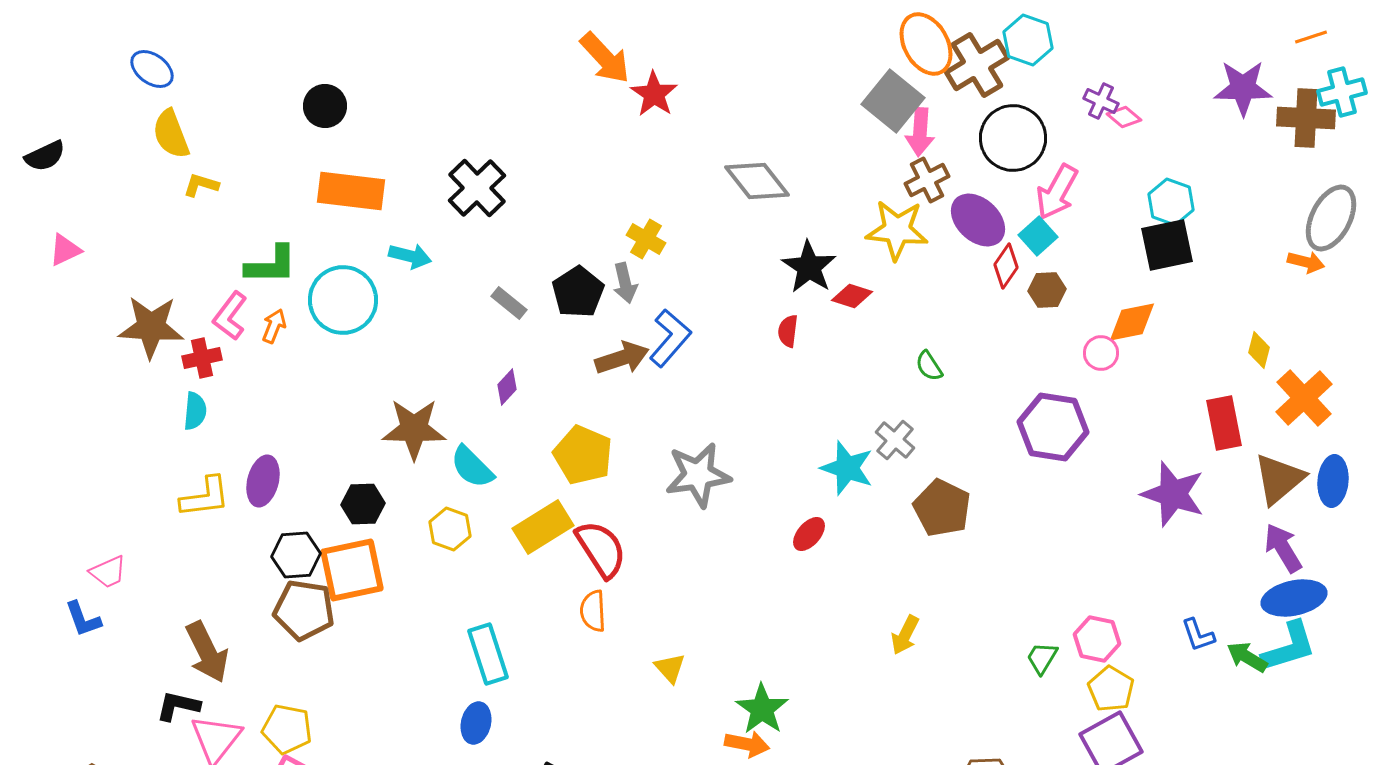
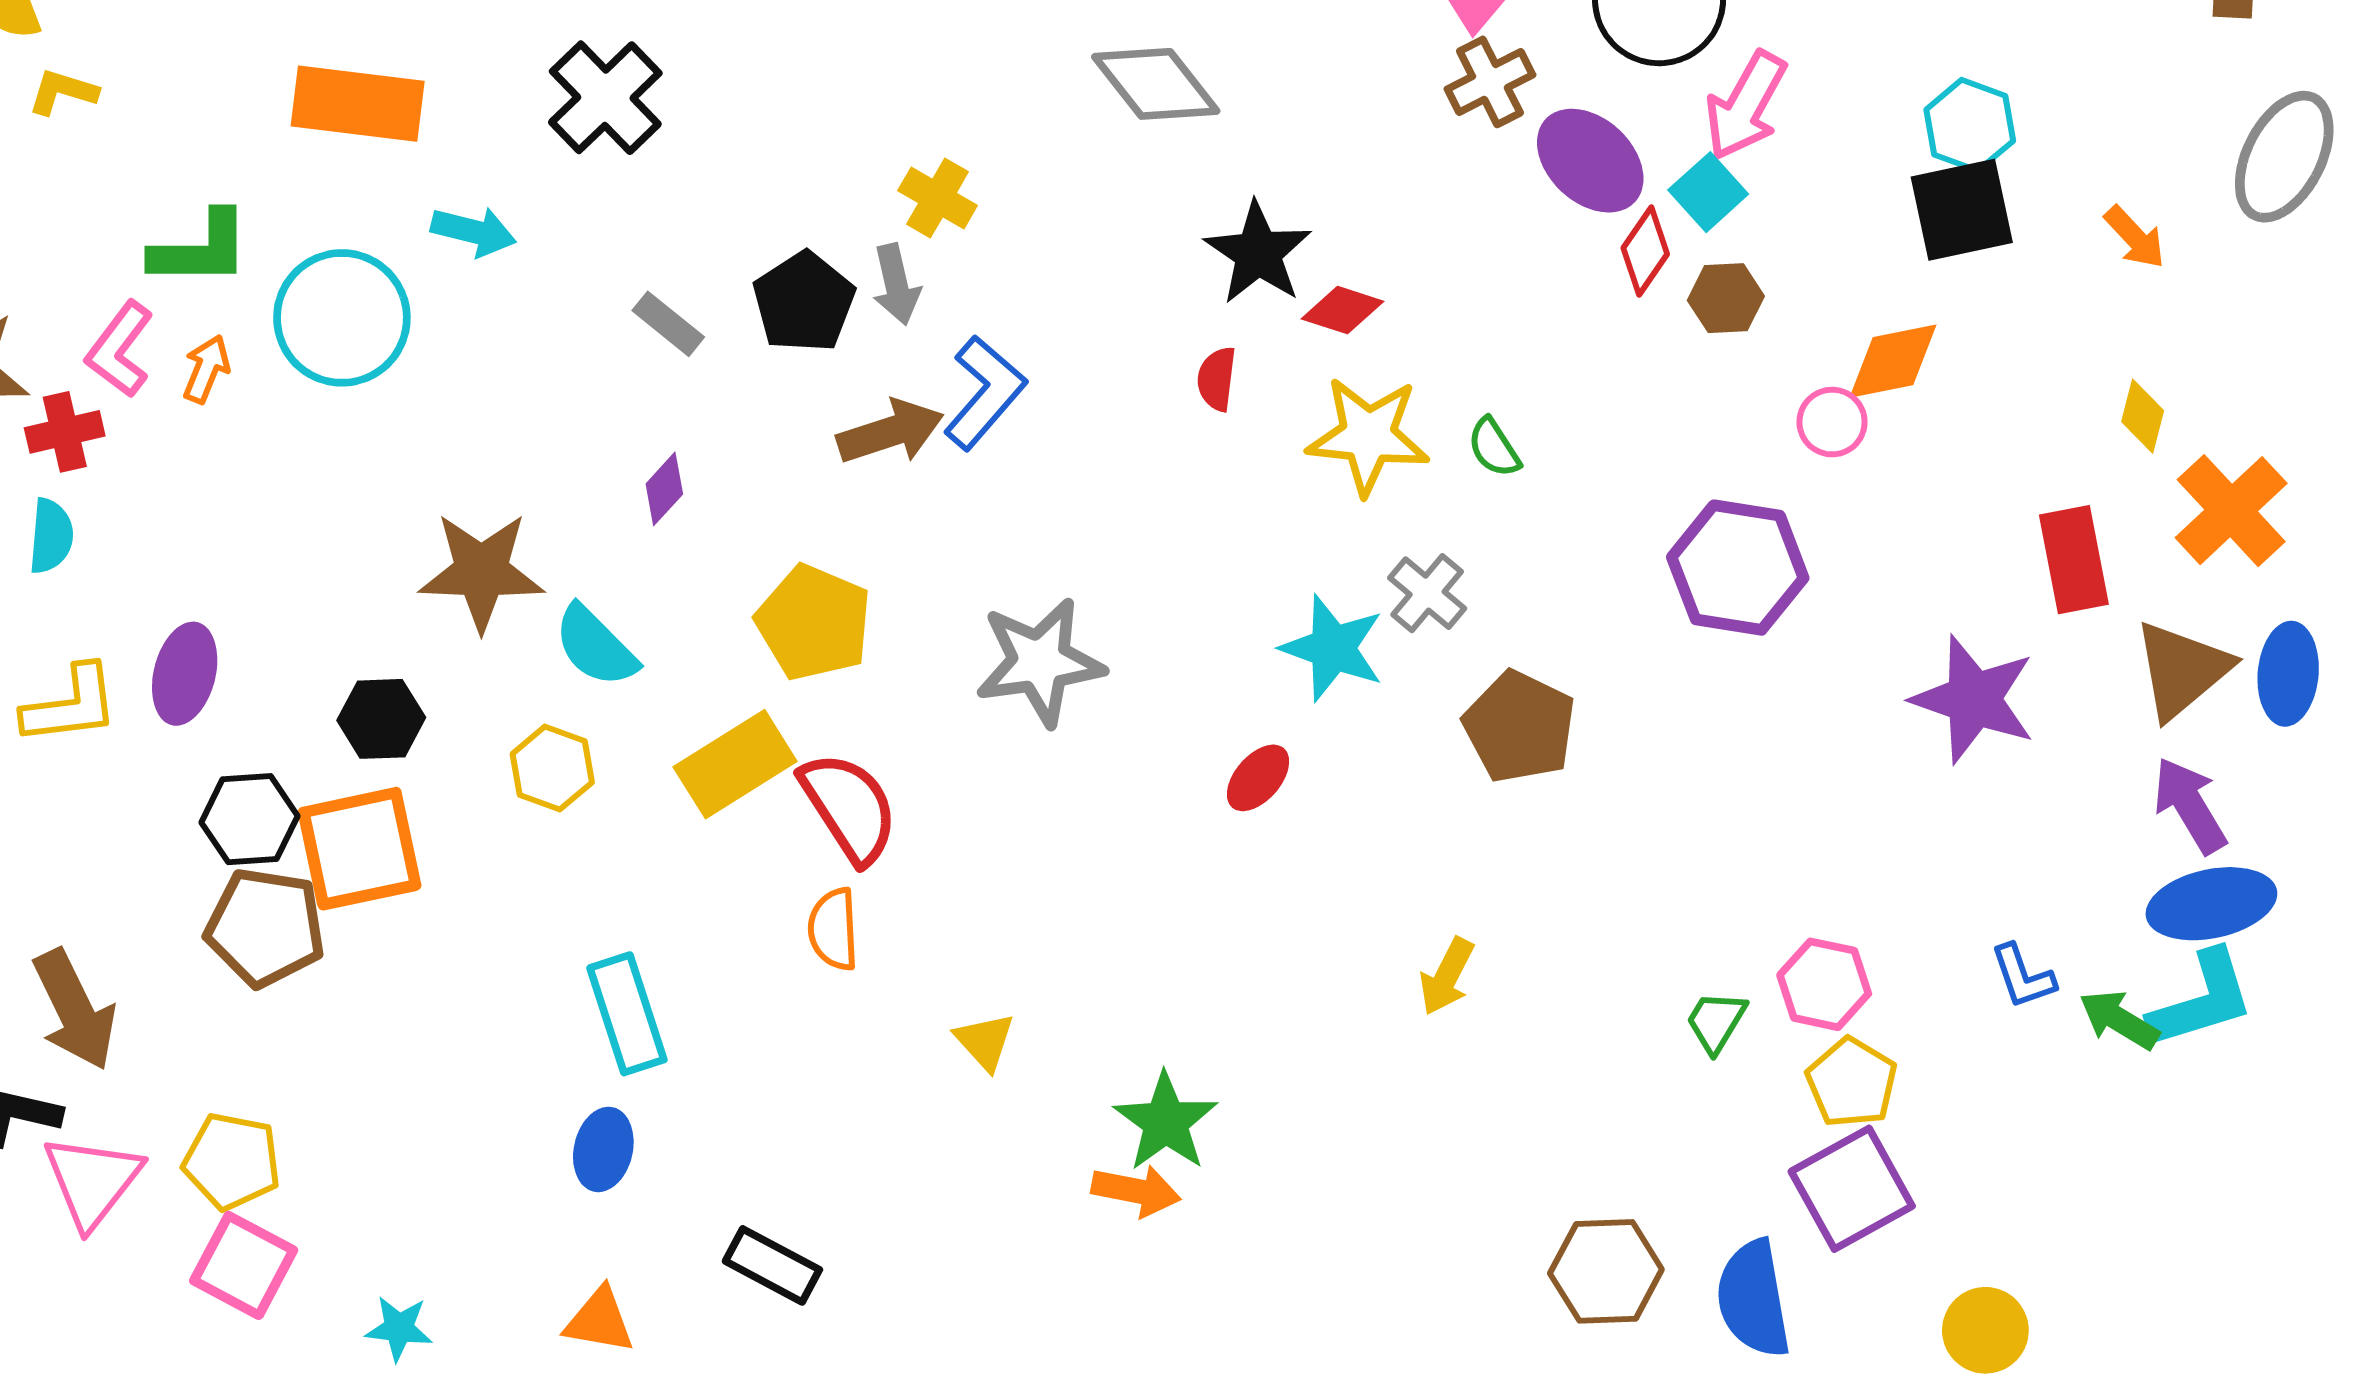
yellow star: (897, 230) -> (1368, 436), moved
orange arrow: (1306, 262) -> (2135, 237), moved, turned 33

